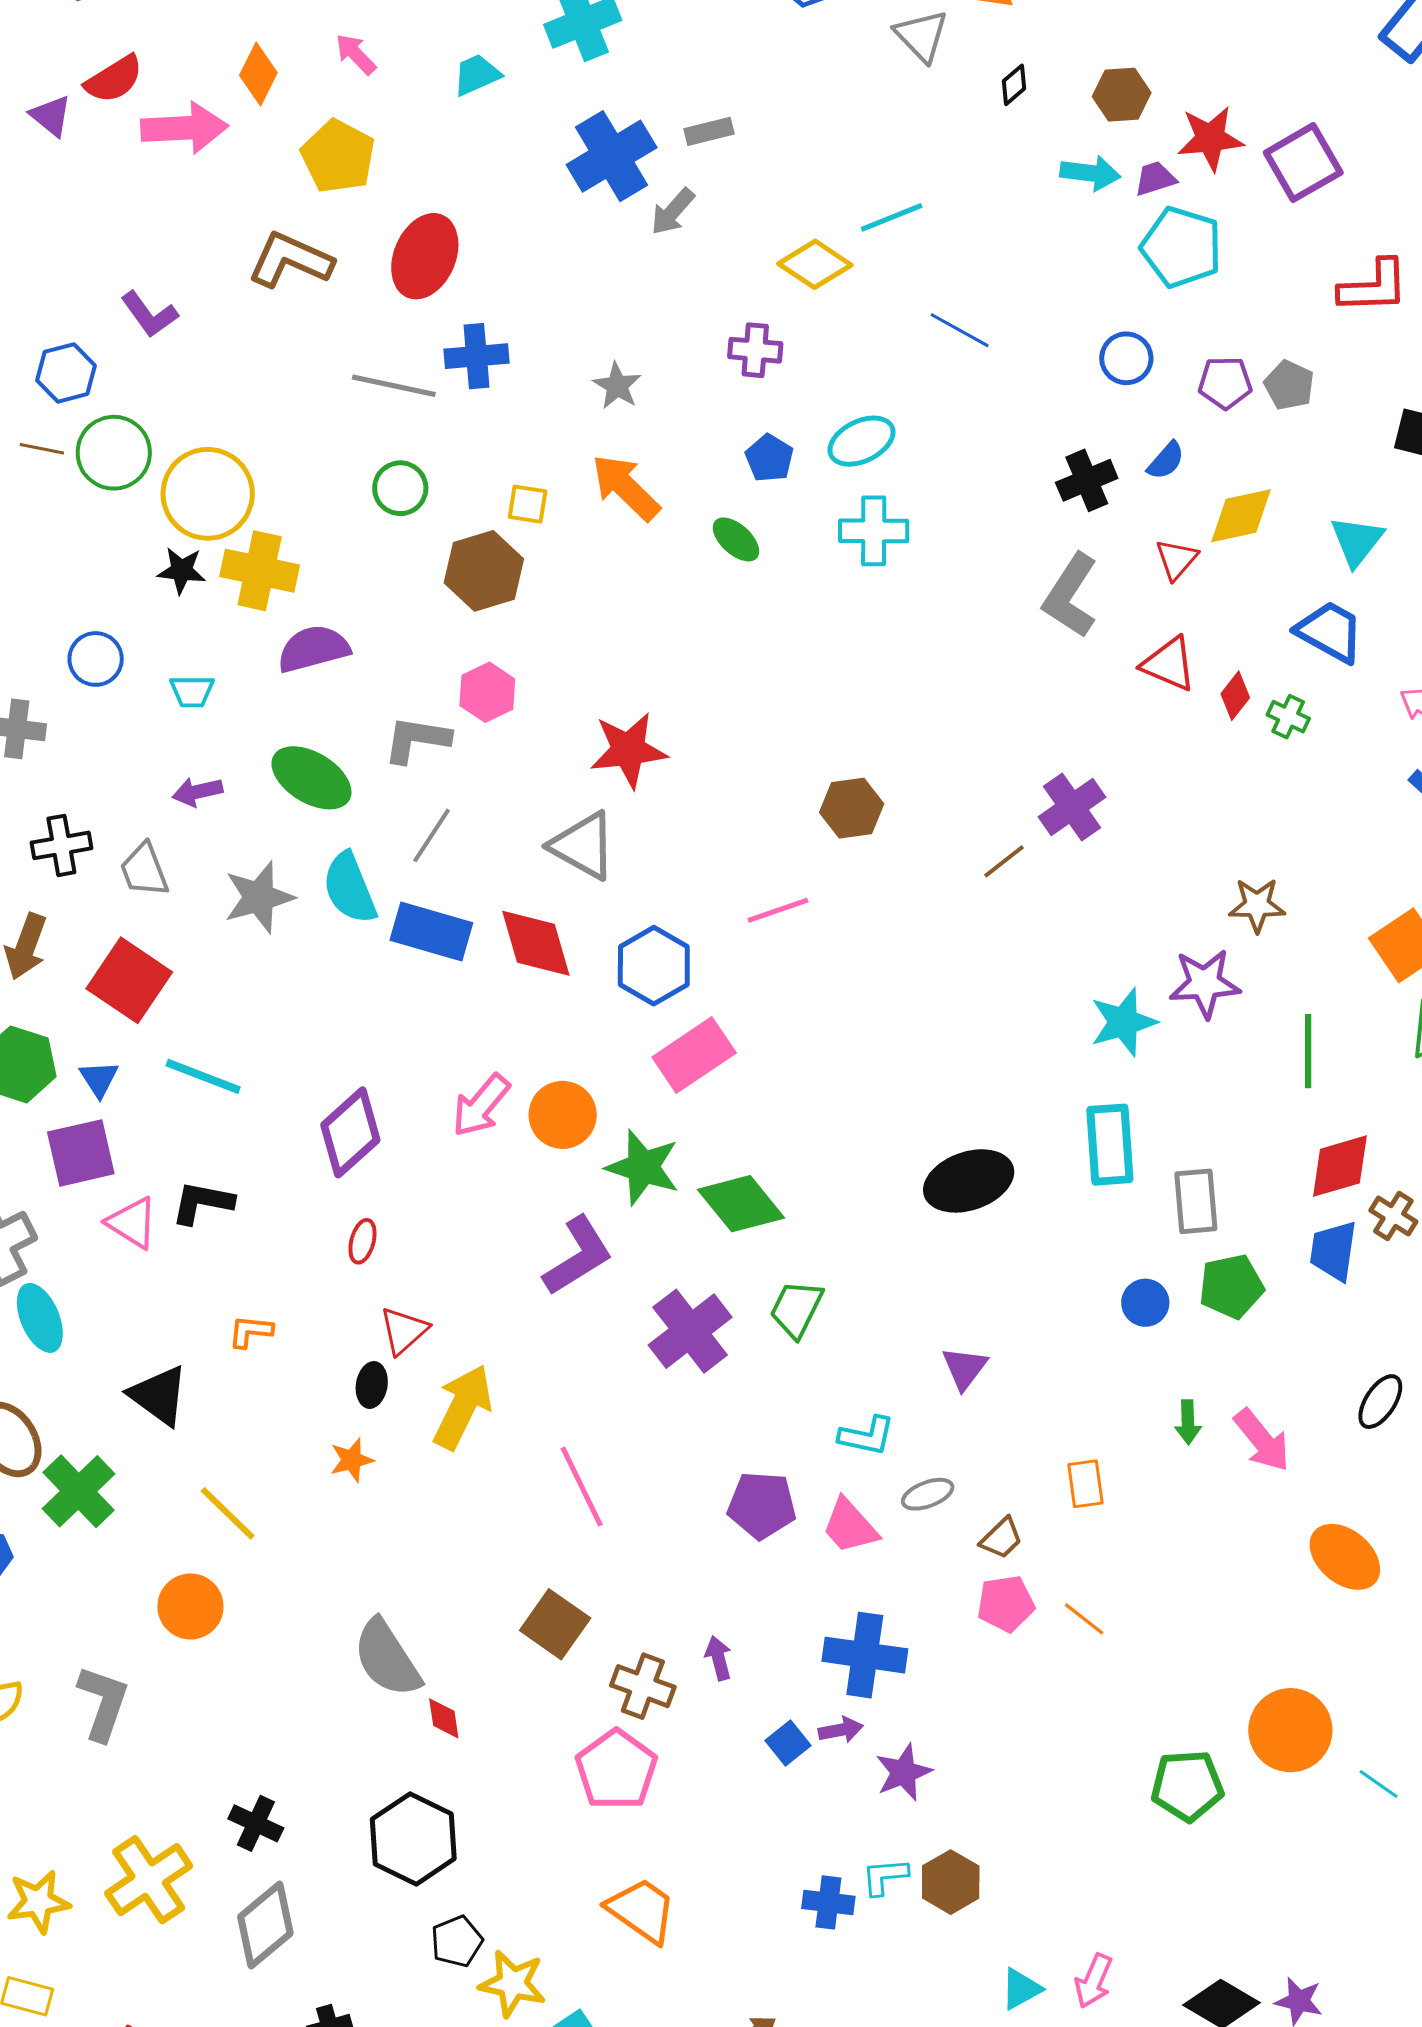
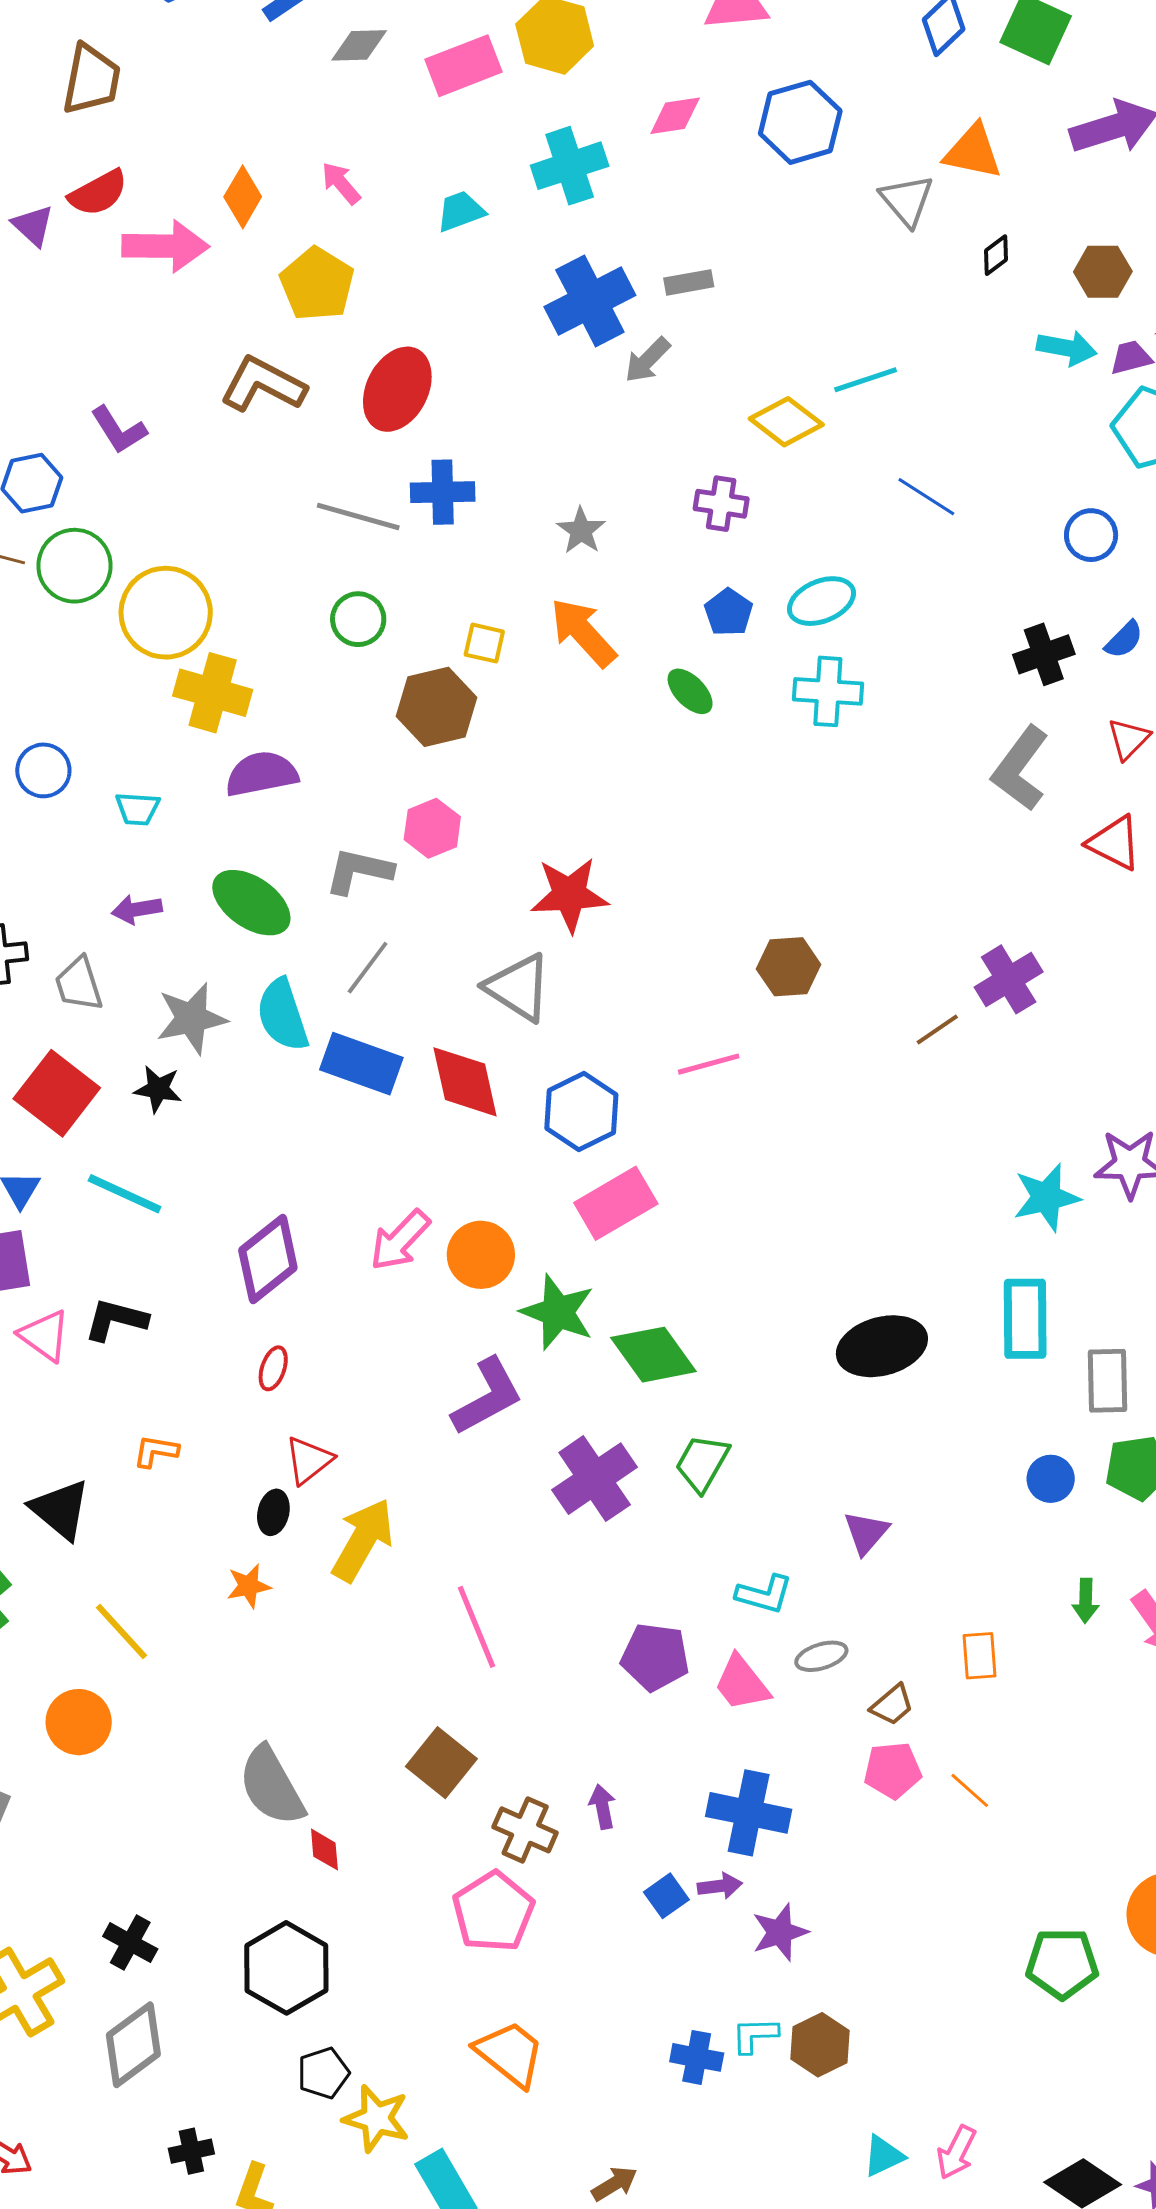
black star: (181, 571) -> (158, 1089), moved

